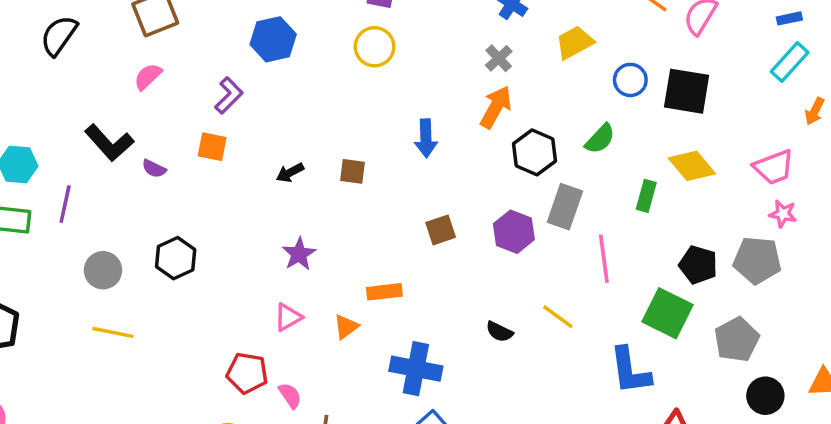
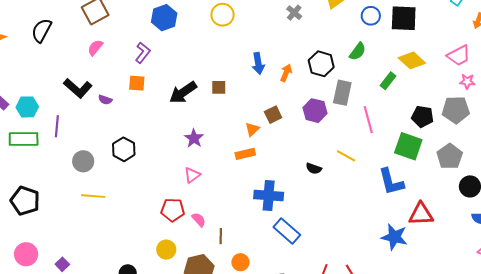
orange arrow: (496, 107) -> (286, 73), moved, size x0.7
black arrow: (290, 173) -> (183, 92), size x1.8
green rectangle: (646, 196) -> (388, 81), turned 30
orange triangle: (346, 327) -> (252, 129), moved

